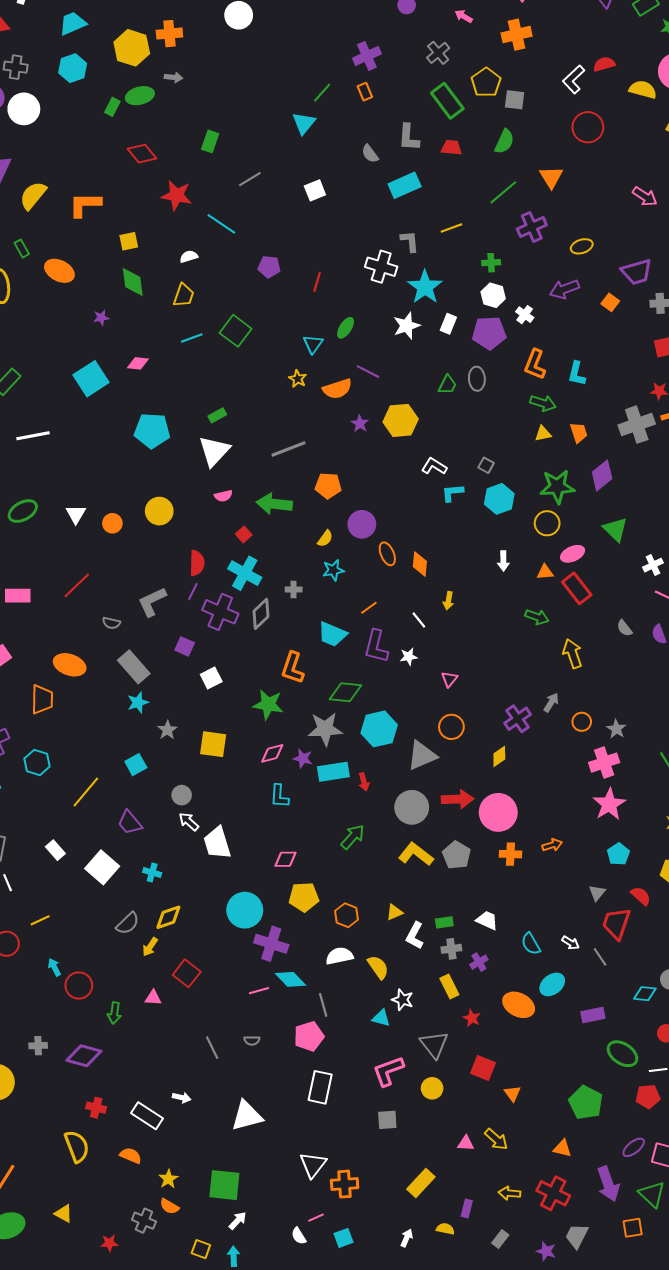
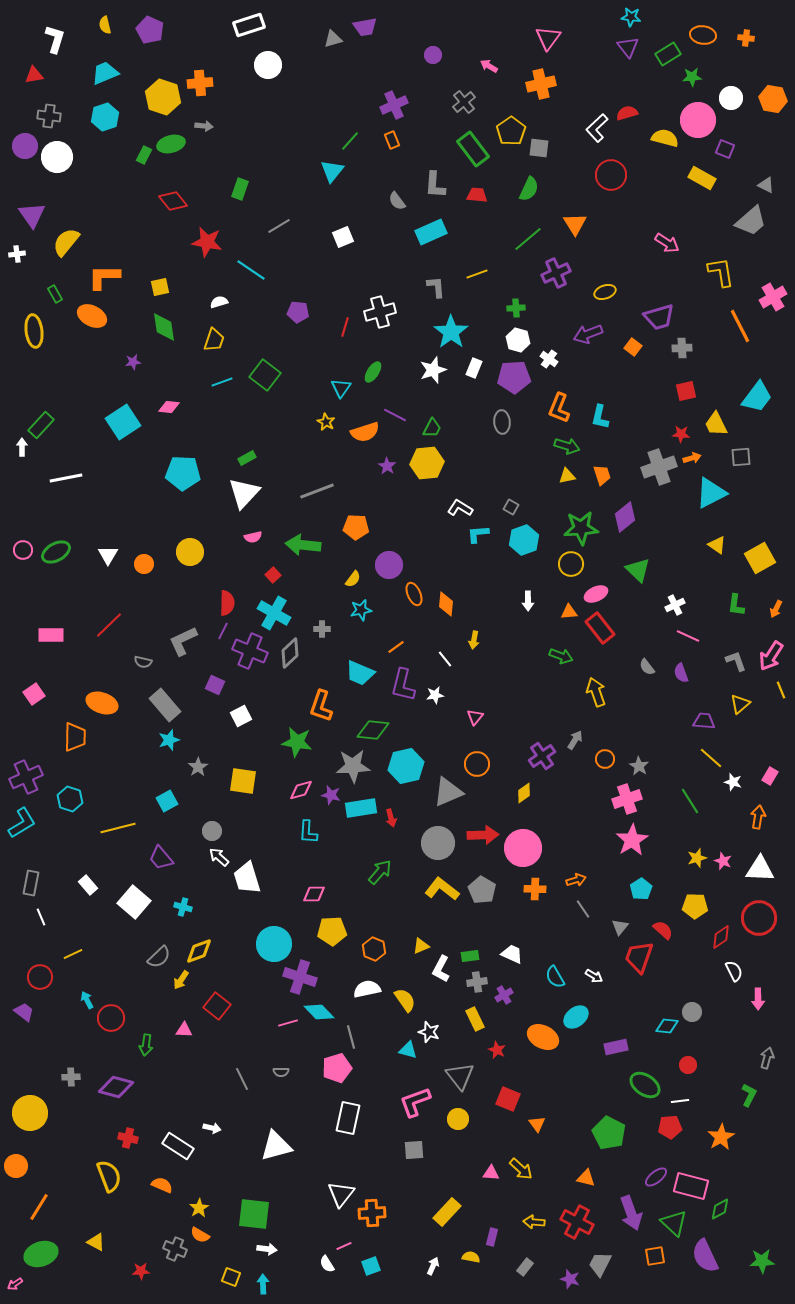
orange L-shape: (85, 205) -> (104, 277), moved
white cross: (381, 267) -> (380, 312), moved, turned -32
green trapezoid: (447, 385) -> (432, 428), moved
yellow line: (86, 792) -> (118, 828), turned 36
gray line: (600, 957) -> (583, 909), moved
white arrow: (238, 1221) -> (267, 1249), turned 54

